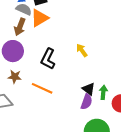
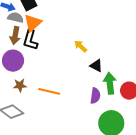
black L-shape: (48, 59) -> (30, 40), moved
black triangle: (89, 89) -> (96, 66), moved
green arrow: (103, 92) -> (110, 83), size x1.5

